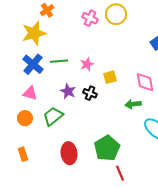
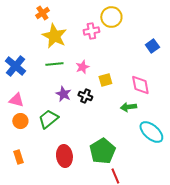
pink cross: (90, 18) -> (91, 31), moved, turned -35
yellow star: (34, 33) -> (54, 36), moved, turned -30
blue cross: (33, 64) -> (15, 66), moved
pink triangle: (30, 93) -> (16, 100), moved

